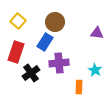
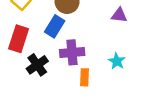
orange rectangle: (79, 87) -> (84, 77), moved

